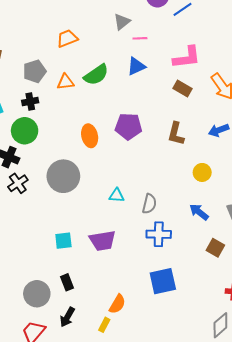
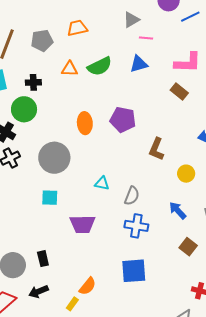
gray pentagon: (35, 71) -> (42, 41), moved
brown L-shape: (176, 134) -> (156, 149), moved
cyan square: (63, 241) -> (50, 198), moved
black arrow: (67, 317) -> (38, 292), turned 30

